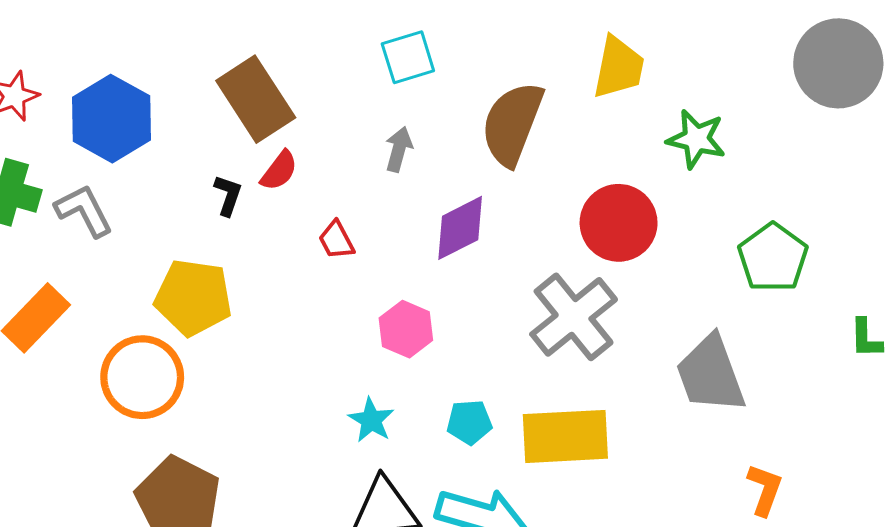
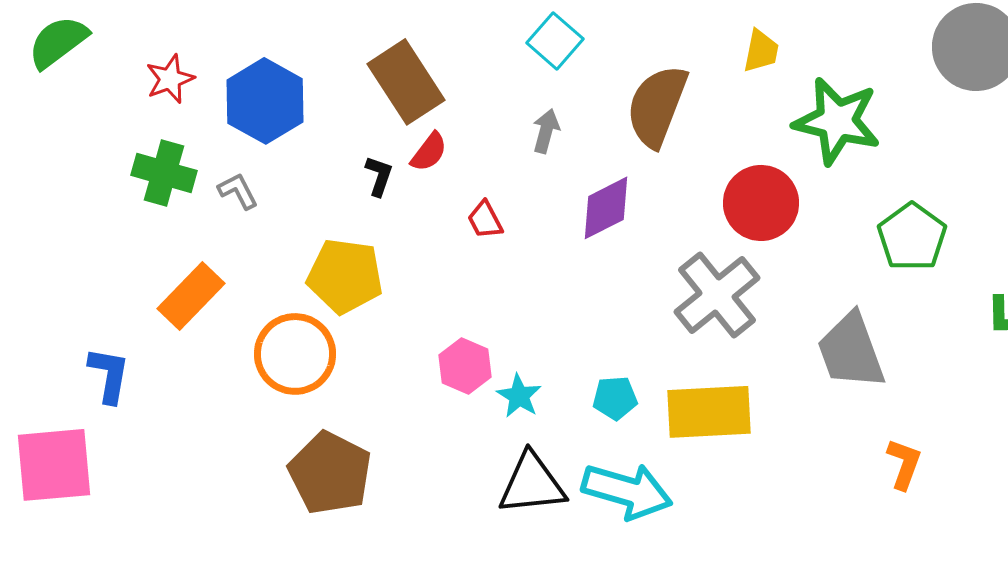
cyan square: (408, 57) -> (555, 41), turned -32
yellow trapezoid: (619, 67) -> (761, 51), size x0.7
green star: (696, 139) -> (837, 121), size x1.5
gray L-shape: (84, 211) -> (238, 191), size x0.7
pink hexagon: (406, 329) -> (465, 366), moved

